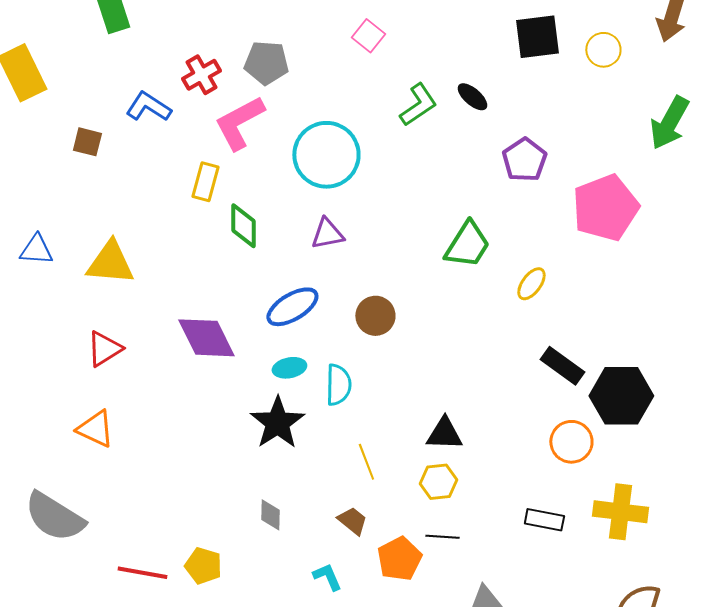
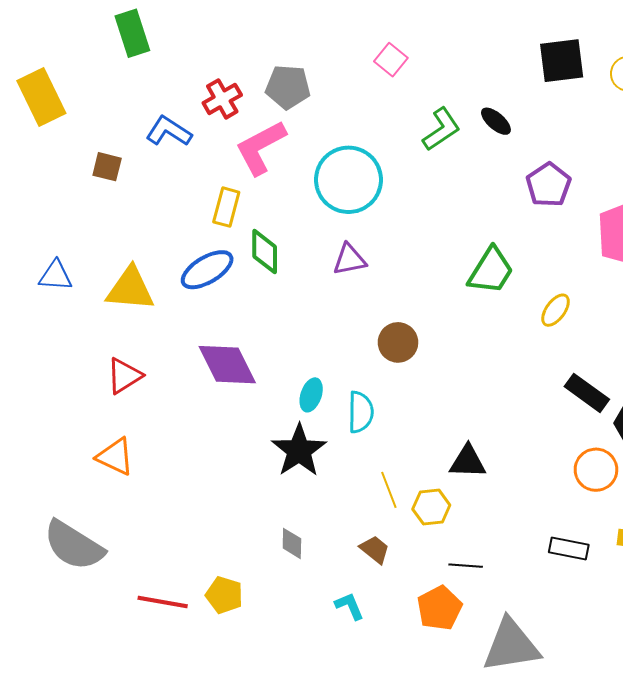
blue ellipse: (292, 307) -> (207, 270), moved
cyan ellipse: (289, 368) -> (311, 395), turned -60
yellow hexagon: (438, 482) -> (431, 507), moved
orange pentagon: (399, 559) -> (439, 608), moved

